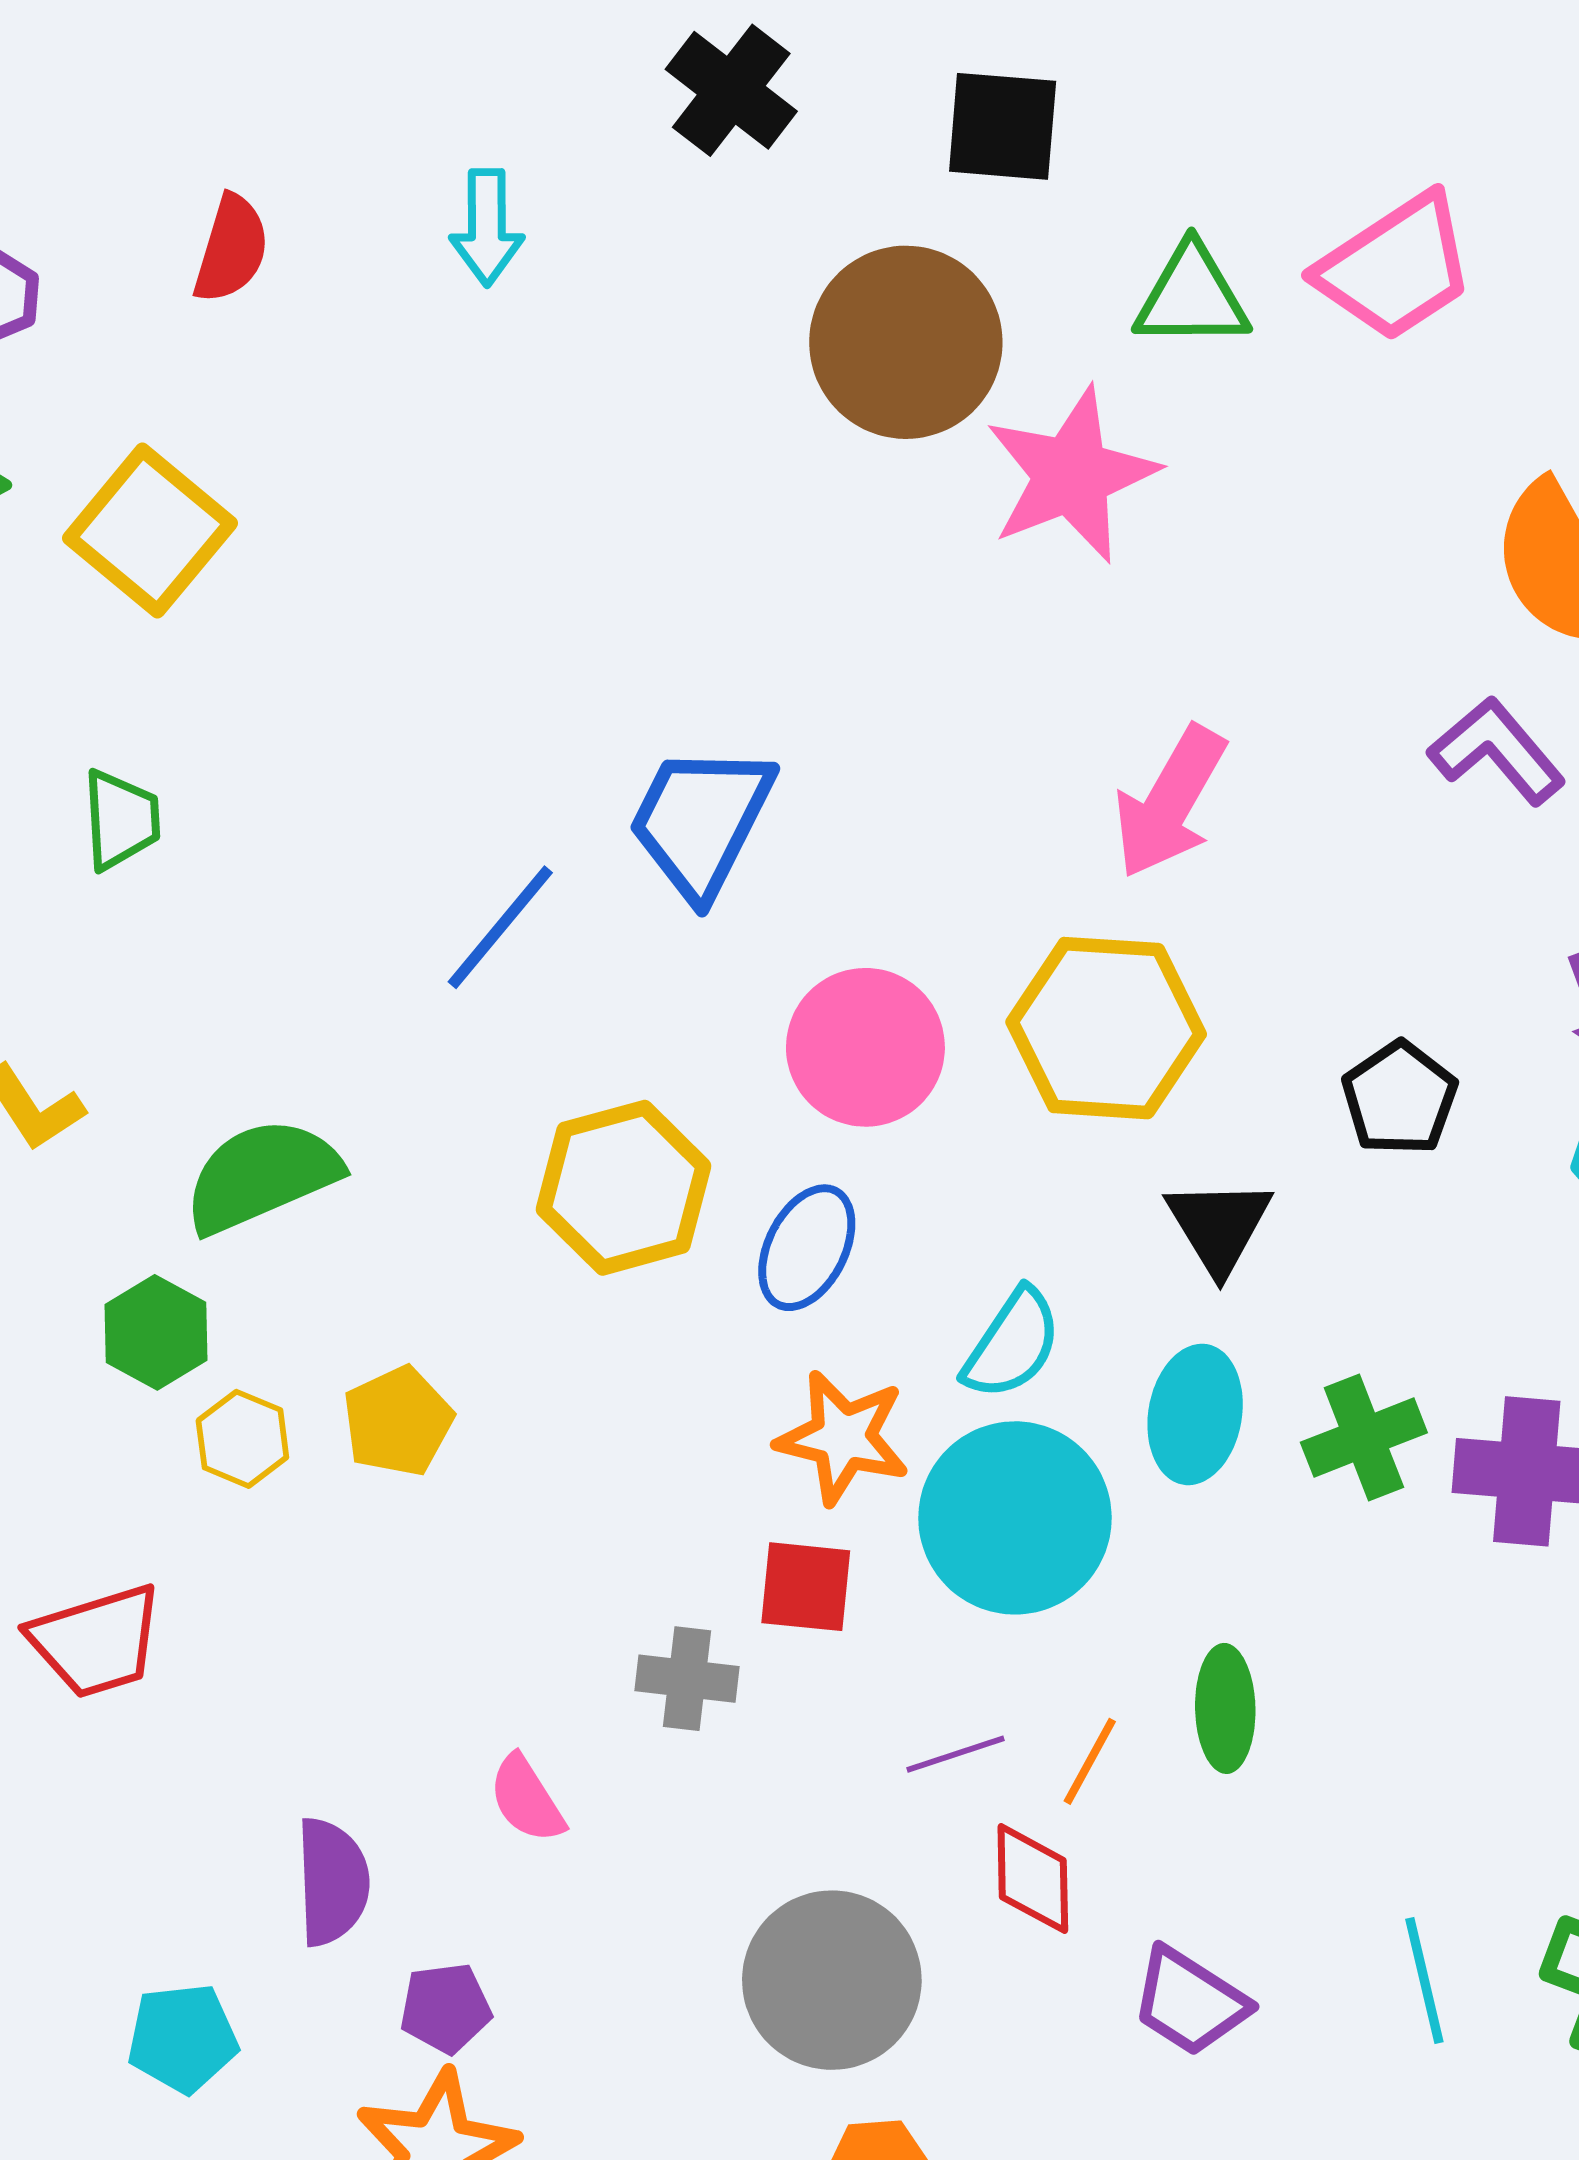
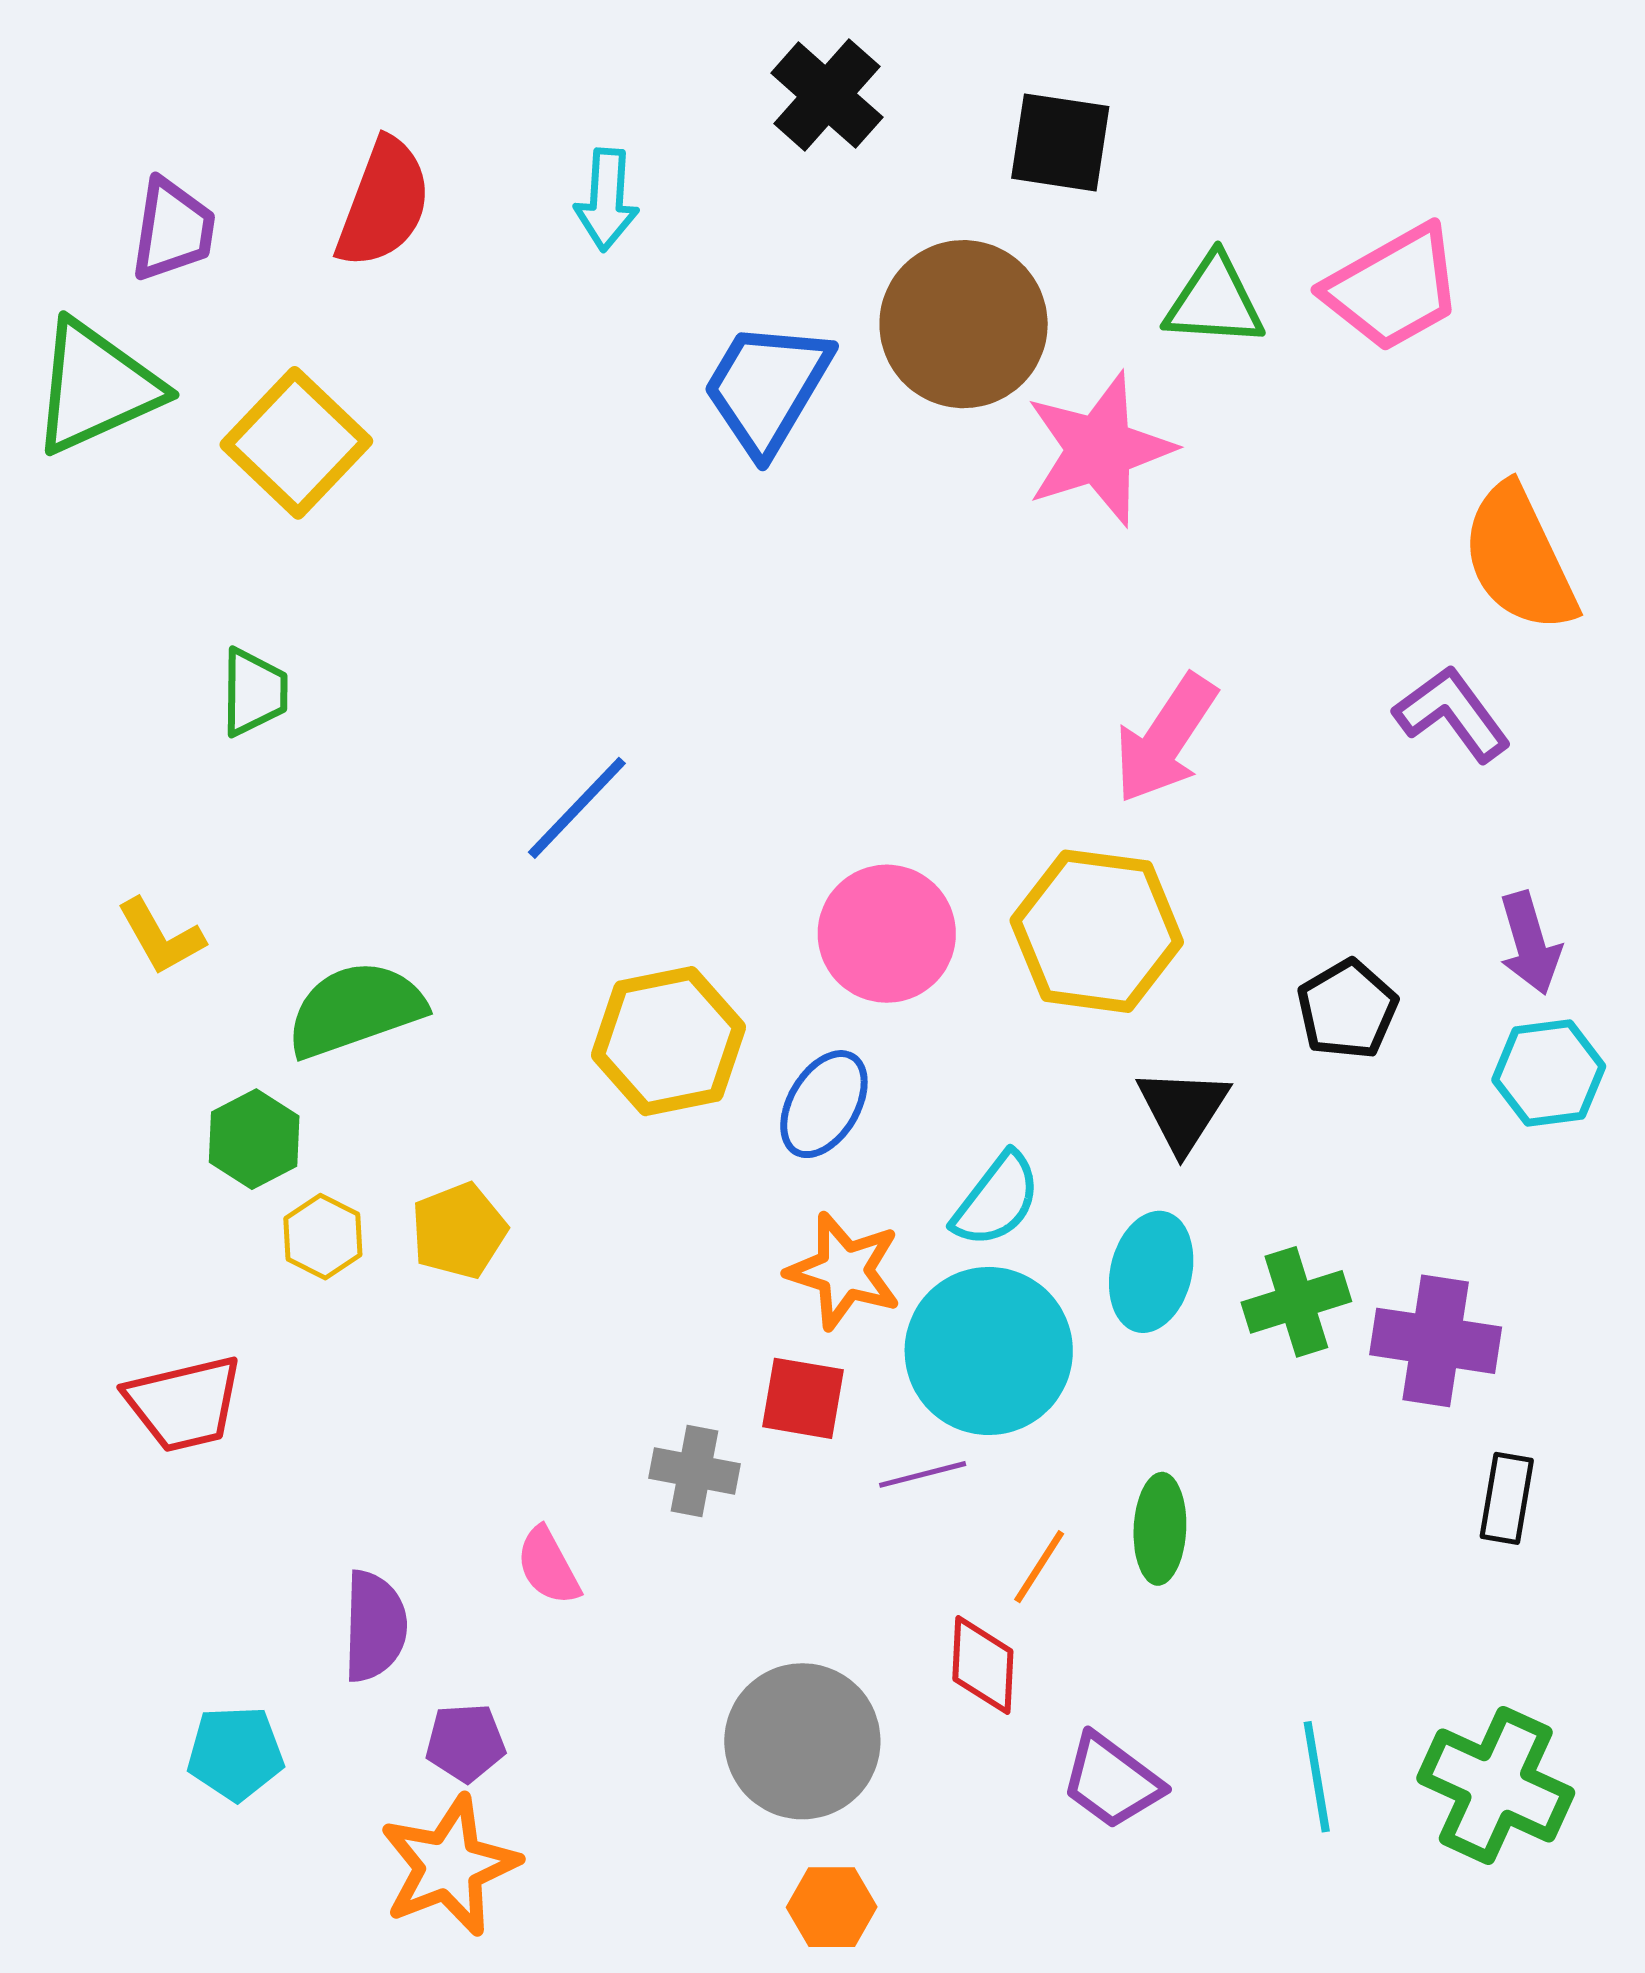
red semicircle: (231, 249) -> (384, 203), size x1.4
blue trapezoid: (701, 821) -> (767, 387), moved
purple line: (955, 1754) -> (923, 1474), moved

